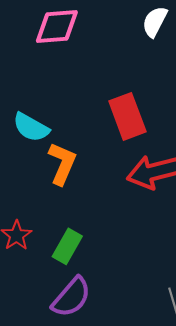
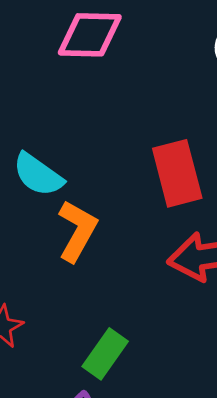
green rectangle: (67, 246) -> (105, 354), moved

